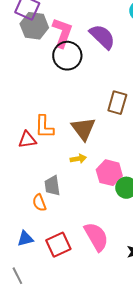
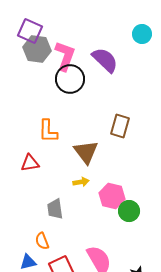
orange L-shape: (44, 127) -> (48, 131), moved
orange semicircle: (39, 203) -> (42, 241), moved

